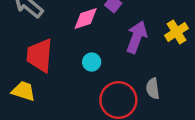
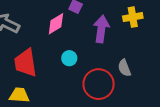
yellow cross: (177, 32) -> (133, 17), turned 36

